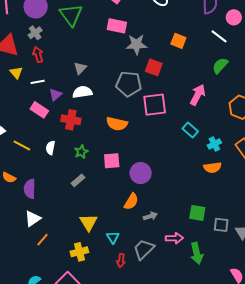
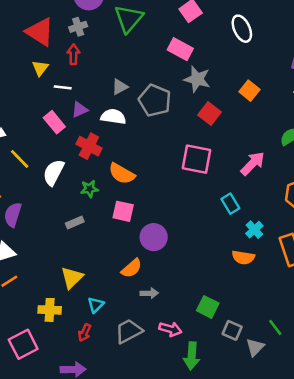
gray pentagon: (129, 84) -> (155, 100), moved
orange semicircle: (117, 124) -> (122, 174), moved
cyan cross: (214, 144) -> (254, 230), turned -32
white semicircle: (50, 148) -> (54, 172), size x1.5
red arrow: (121, 260) -> (85, 333), moved

